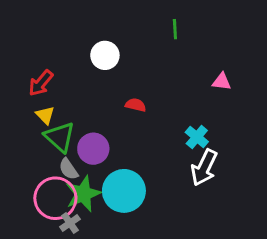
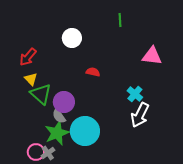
pink triangle: (222, 82) -> (152, 56), size x1.5
gray semicircle: (69, 169) -> (59, 116), moved
pink circle: (55, 198) -> (36, 152), moved, size x0.6

